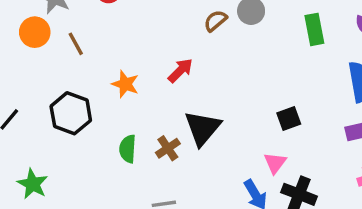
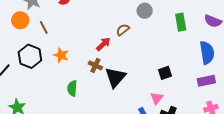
brown semicircle: (215, 21) -> (123, 30), moved
orange star: (125, 84) -> (61, 55), moved
black hexagon: (71, 113) -> (30, 56), moved
brown cross: (168, 148) -> (95, 65), moved, turned -32

